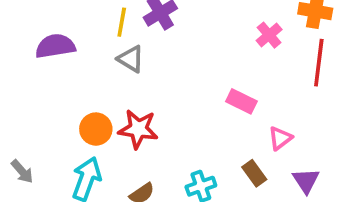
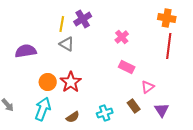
pink cross: (269, 35) -> (122, 37), moved
purple semicircle: (55, 46) -> (26, 51), moved
red star: (138, 129) -> (71, 82), turned 30

